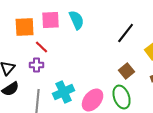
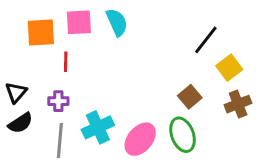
black line: (126, 33) -> (206, 40), moved
red line: (42, 47) -> (66, 62), turned 48
purple cross: (37, 65) -> (58, 101), moved

